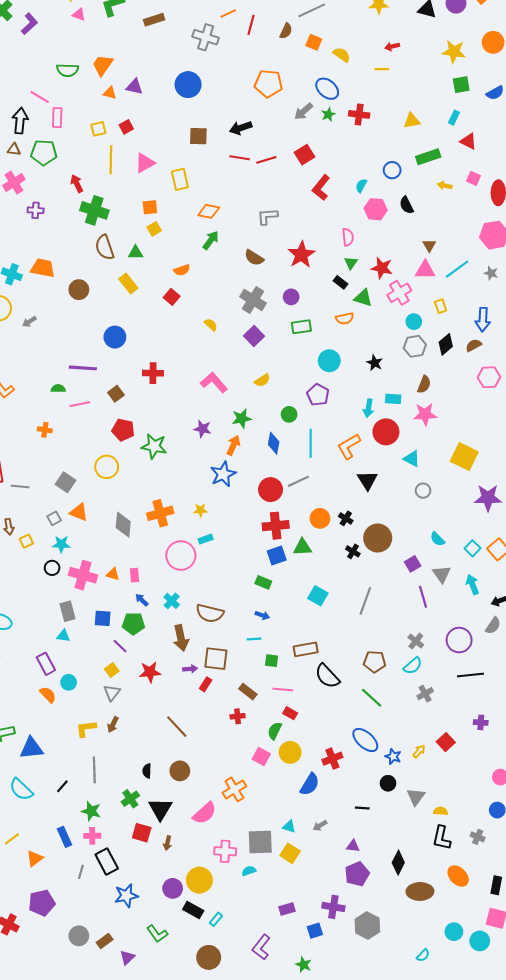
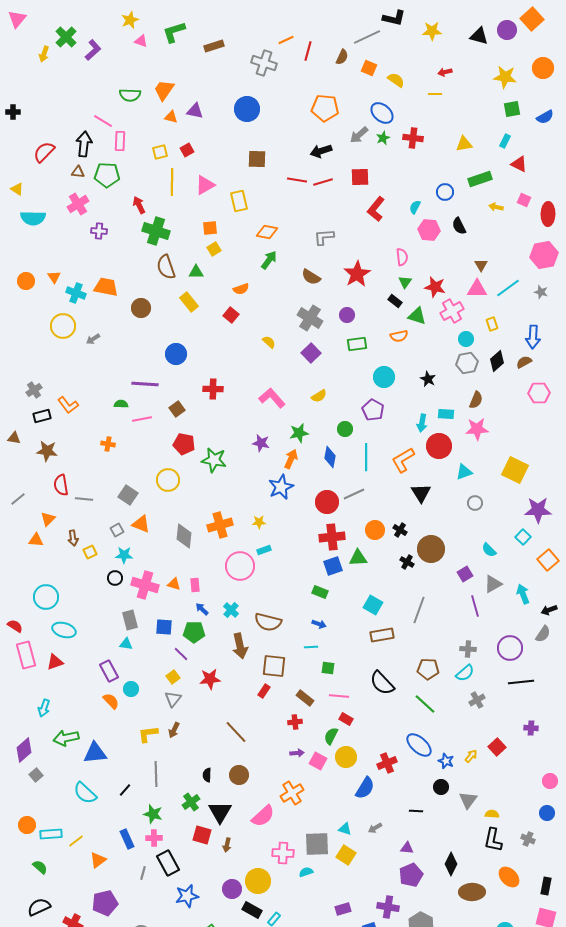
black arrow: (241, 128) -> (321, 151), moved
red square: (305, 155) -> (360, 177), turned 30
cyan triangle: (412, 459) -> (464, 472), turned -48
cyan square: (472, 548) -> (523, 537), moved
gray triangle: (442, 574) -> (493, 584), turned 36
gray cross: (416, 641) -> (468, 649), turned -35
brown rectangle: (306, 649) -> (382, 635), moved
purple arrow: (190, 669) -> (297, 753), moved

